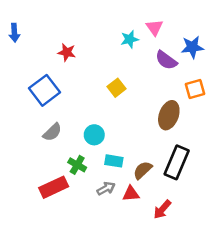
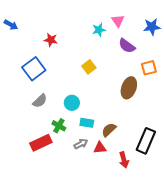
blue arrow: (14, 33) -> (11, 25), turned -56
blue star: (192, 47) -> (152, 27), moved
black rectangle: (177, 162) -> (146, 141), moved
red arrow: (162, 209) -> (124, 160), turned -56

